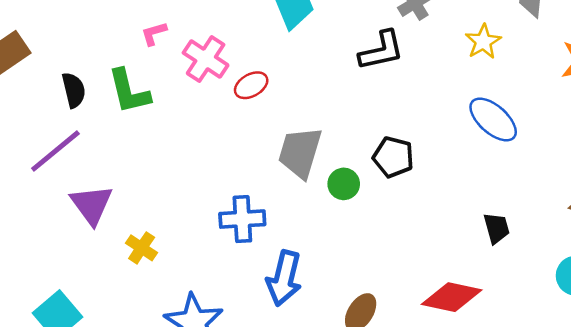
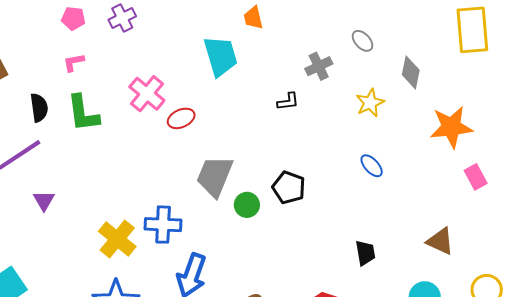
pink L-shape: (154, 33) -> (74, 62), moved
black L-shape: (381, 51) -> (288, 101), size x0.6
blue ellipse: (493, 119) -> (372, 166), size x0.6
purple triangle: (92, 205) -> (44, 201), size x0.6
yellow cross: (142, 248) -> (117, 239), moved, size x1.5

